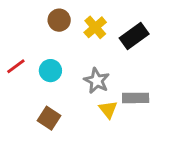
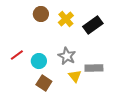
red line: (16, 66) -> (17, 55), moved
cyan circle: (50, 71) -> (39, 61), moved
brown square: (49, 118) -> (44, 83), moved

